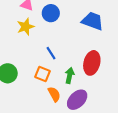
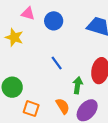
yellow star: (26, 27) -> (14, 37), moved, turned -30
orange square: (43, 74) -> (31, 109), moved

